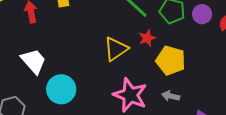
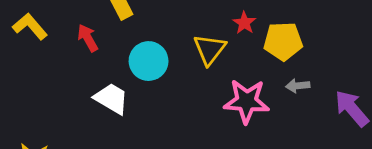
cyan circle: (61, 89) -> (149, 61), moved

